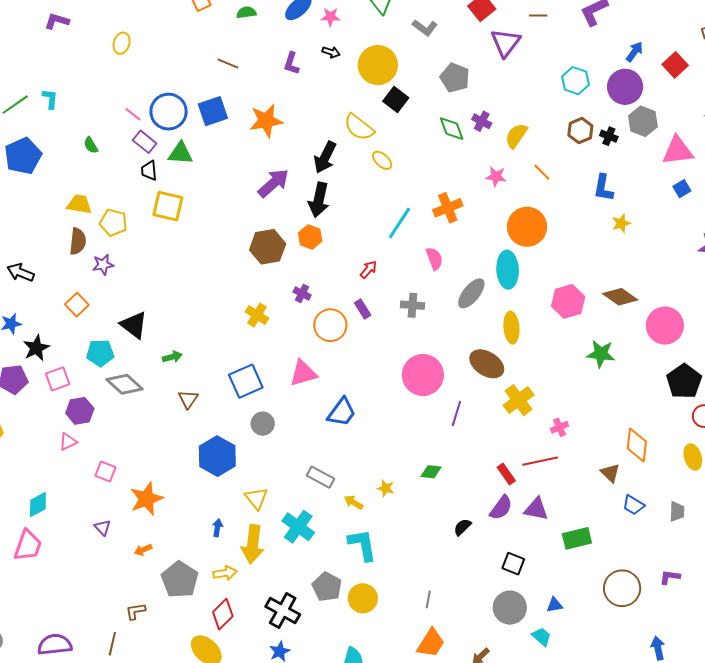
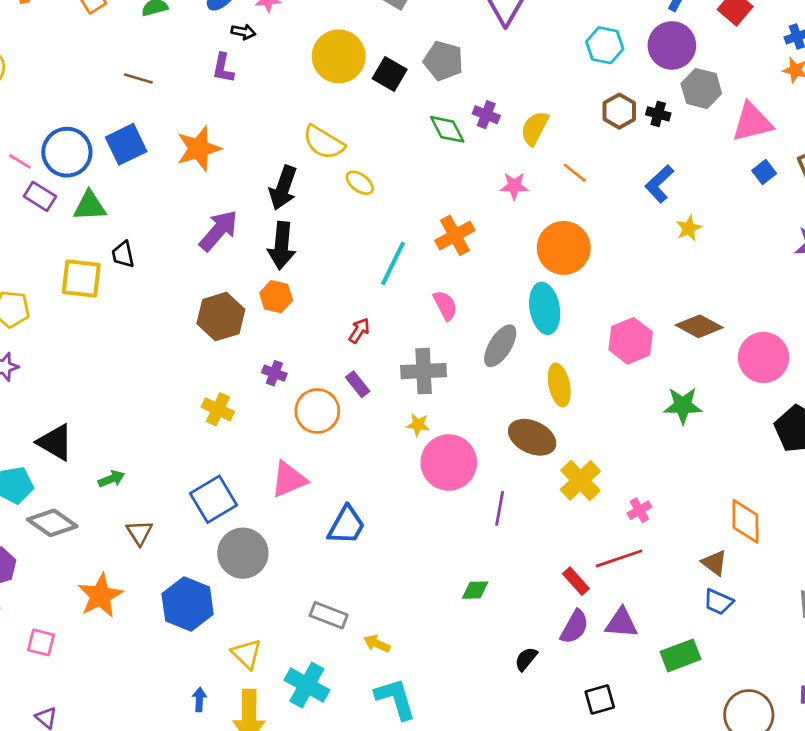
black arrow: (331, 52) -> (243, 32), moved
black square: (396, 100) -> (390, 74), moved
black trapezoid: (149, 171) -> (123, 254), moved
blue L-shape: (603, 188) -> (659, 184), turned 44
gray cross: (412, 305) -> (424, 371), size x1.4
gray circle: (263, 424) -> (243, 553), size x1.6
yellow star: (386, 488) -> (418, 425), moved
orange star: (146, 499) -> (100, 596), moved
blue trapezoid: (633, 505) -> (718, 602), moved
black square: (513, 564) -> (600, 699), turned -30

